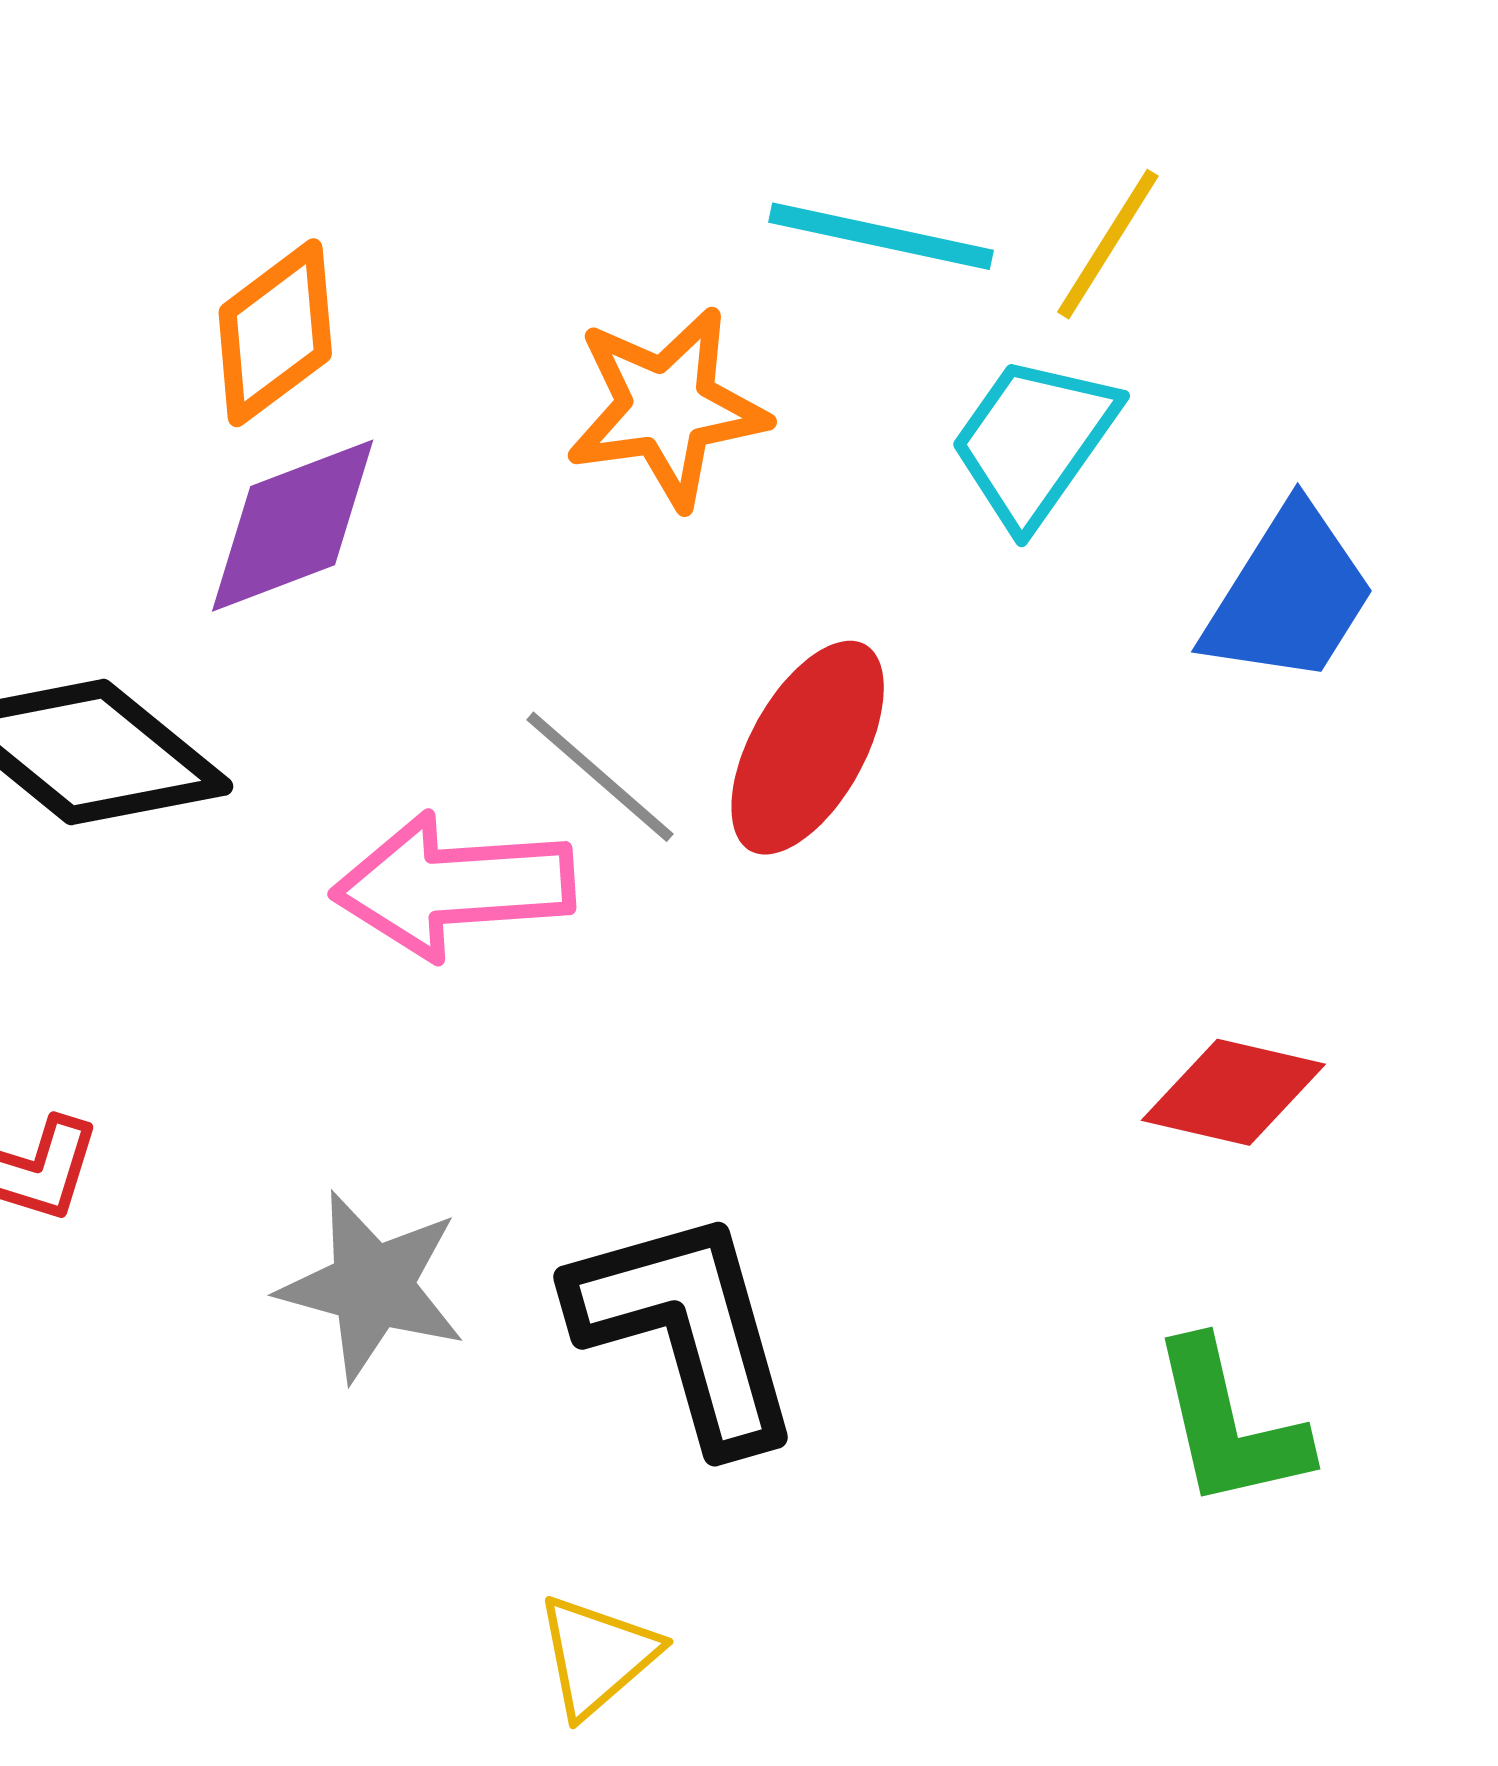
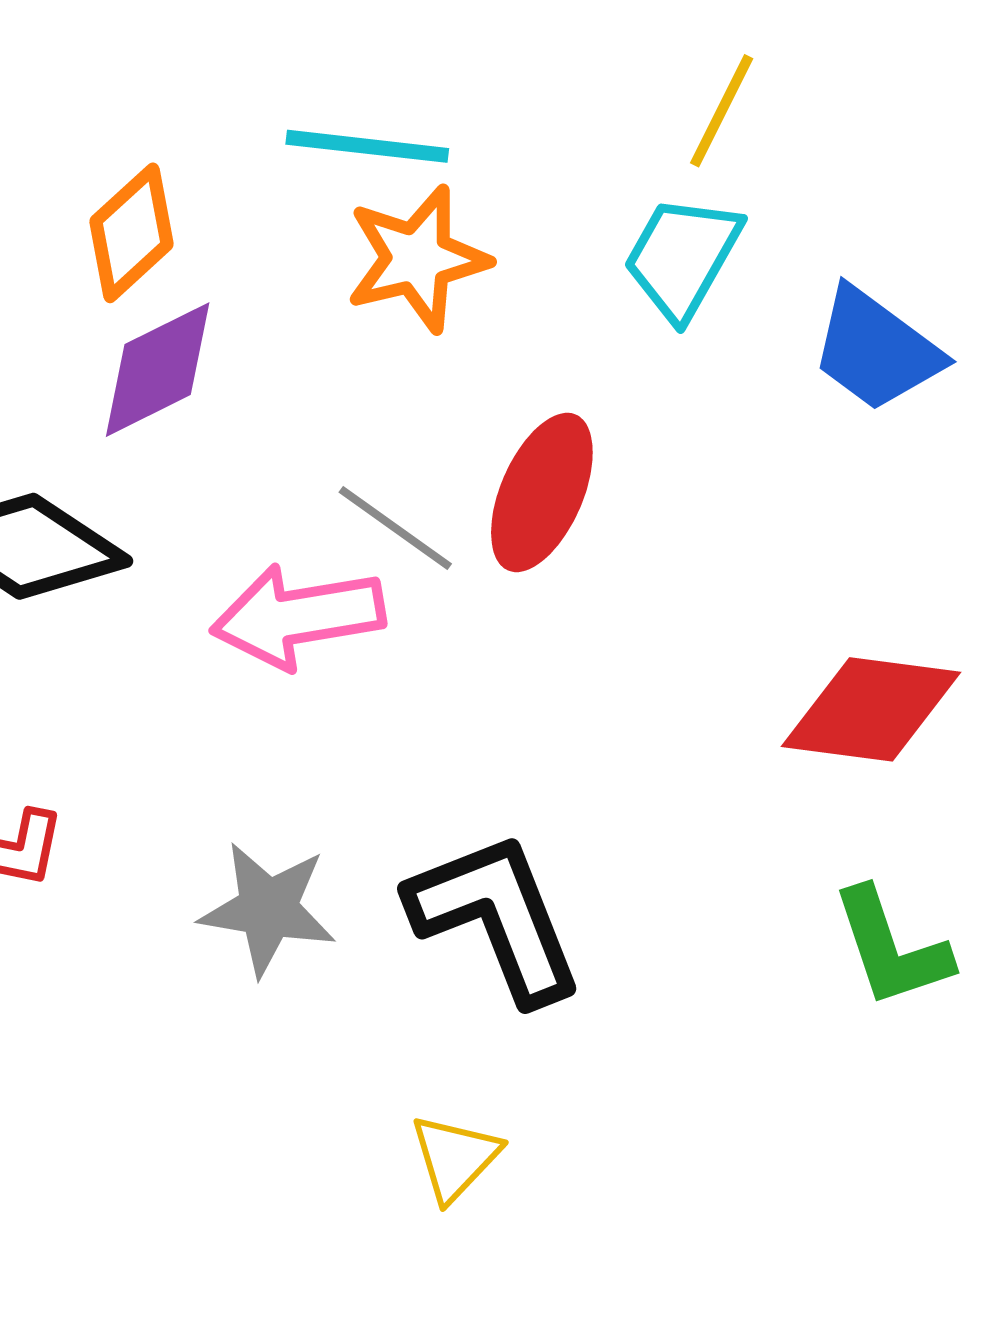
cyan line: (881, 236) -> (367, 146), moved
blue trapezoid: (1289, 595) -> (876, 350), turned 100
red diamond: (1233, 1092) -> (871, 709), size x1.4

